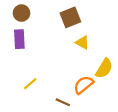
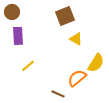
brown circle: (22, 13) -> (12, 12), moved
yellow line: (30, 84) -> (28, 66), moved

